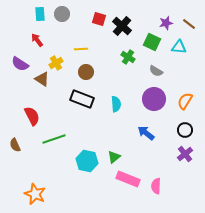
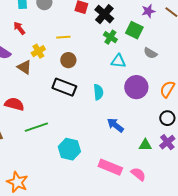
cyan triangle: (179, 47) -> (118, 61), moved
green cross: (128, 57) -> (110, 37), moved
gray semicircle: (156, 71) -> (150, 53), moved
red semicircle: (32, 116) -> (14, 104), turned -48
blue arrow: (146, 133) -> (115, 125), moved
green triangle: (114, 157) -> (145, 145), moved, turned 40
pink semicircle: (156, 186) -> (138, 174), turned 126

